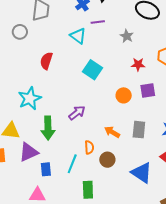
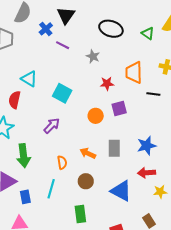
purple line: (98, 22) -> (63, 45), turned 40
cyan triangle: (78, 36) -> (29, 79), moved
red semicircle: (46, 61) -> (15, 100), moved
purple arrow: (77, 113) -> (52, 126), moved
orange semicircle: (89, 147) -> (62, 162), moved
green rectangle: (88, 190) -> (80, 214), moved

